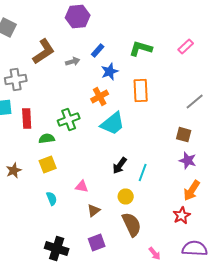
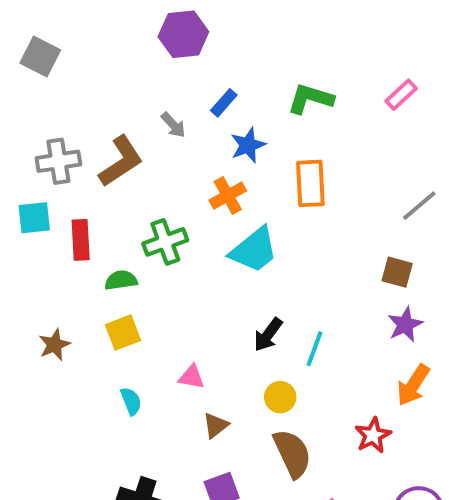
brown L-shape: (44, 52) -> (121, 161), moved
gray arrow: (73, 62) -> (173, 125), turned 64
purple star: (188, 160) -> (405, 325), turned 30
red star: (182, 216) -> (373, 435), moved

